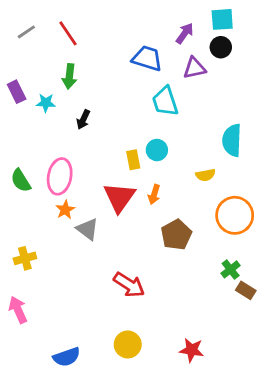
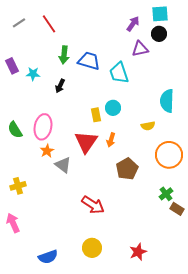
blue trapezoid: (147, 58) -> (89, 61), moved
green arrow: (69, 76) -> (64, 55), moved
red star: (192, 350) -> (138, 252), turned -30

